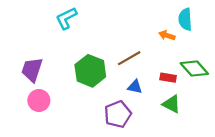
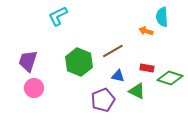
green diamond: (194, 68) -> (170, 78), moved, turned -30
green triangle: (171, 104) -> (137, 91), moved

